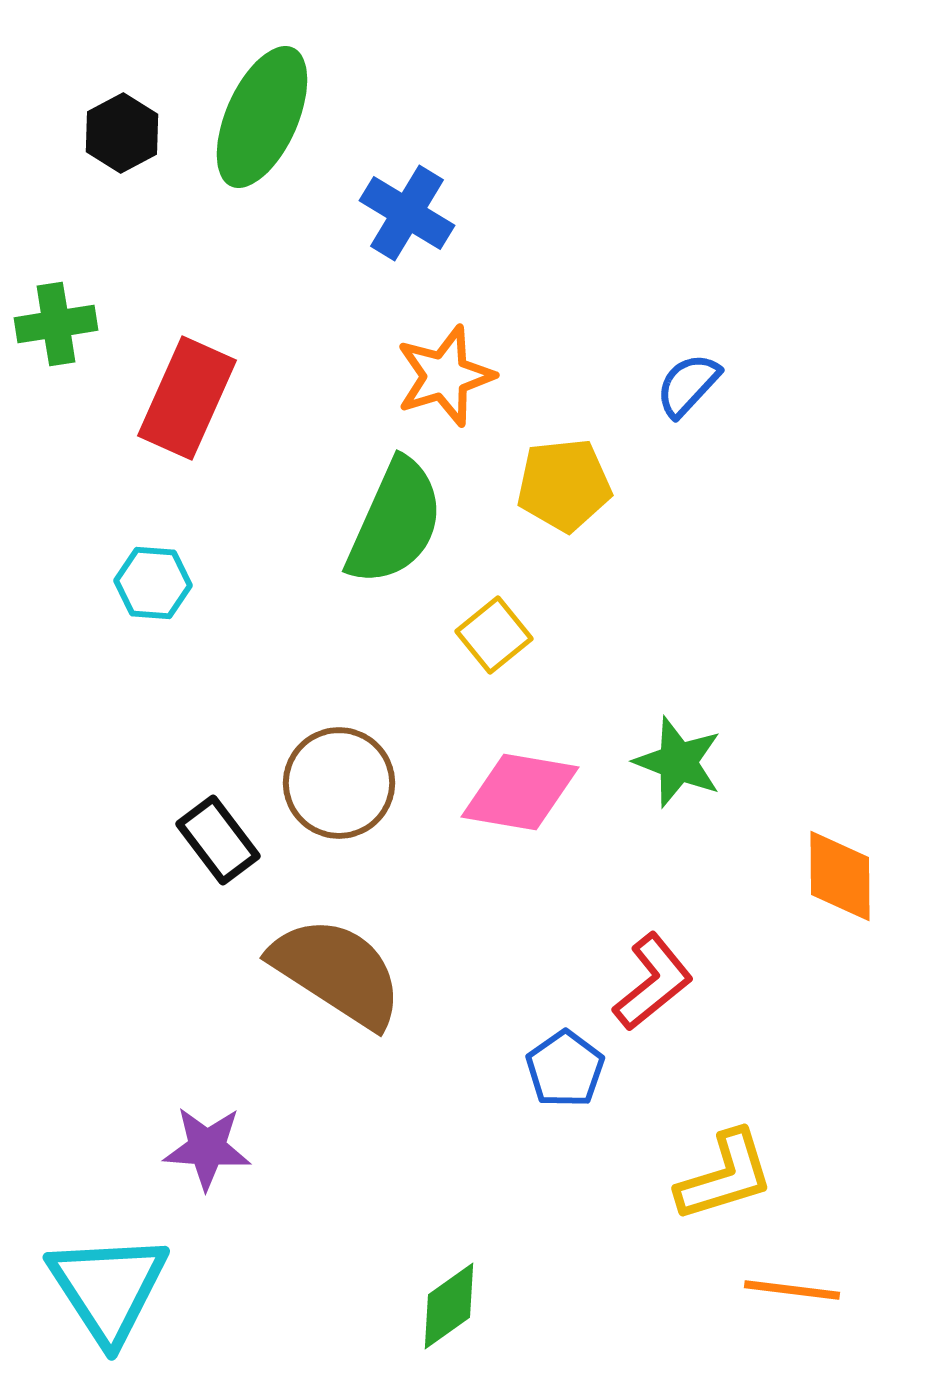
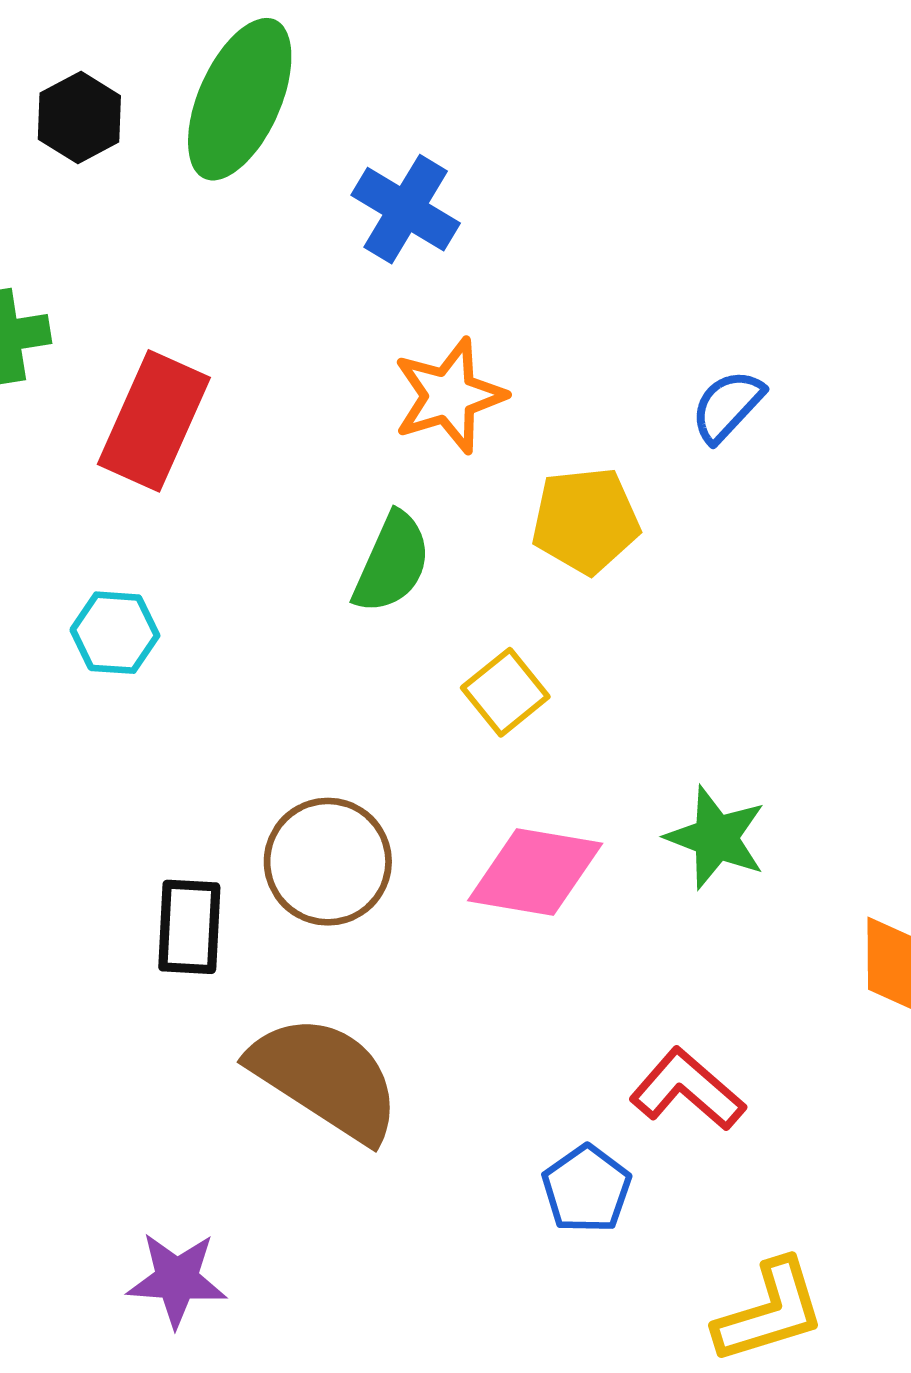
green semicircle: (395, 522) -> (392, 563), size x0.7
black rectangle: (218, 840) -> (189, 927), turned 40
red L-shape: (653, 982) -> (687, 1089), turned -100

